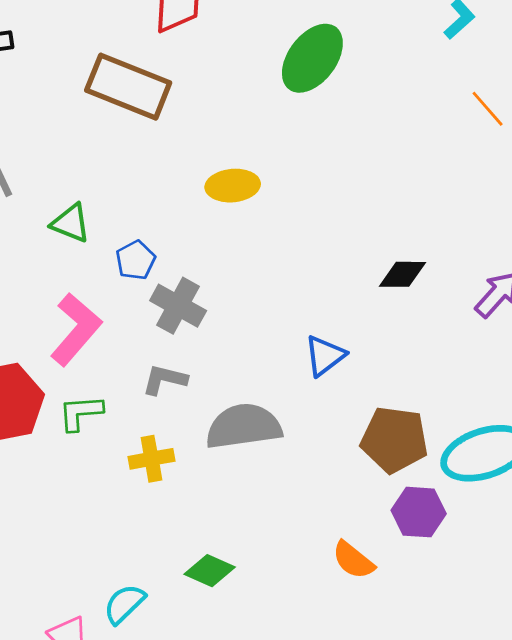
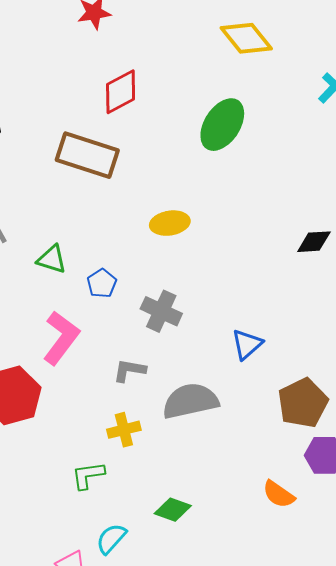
black diamond: (403, 274) -> (314, 242), moved
gray cross: (178, 306) -> (161, 311), moved
green L-shape: (81, 413) -> (88, 475), moved
brown pentagon: (394, 440) -> (303, 403), turned -30

